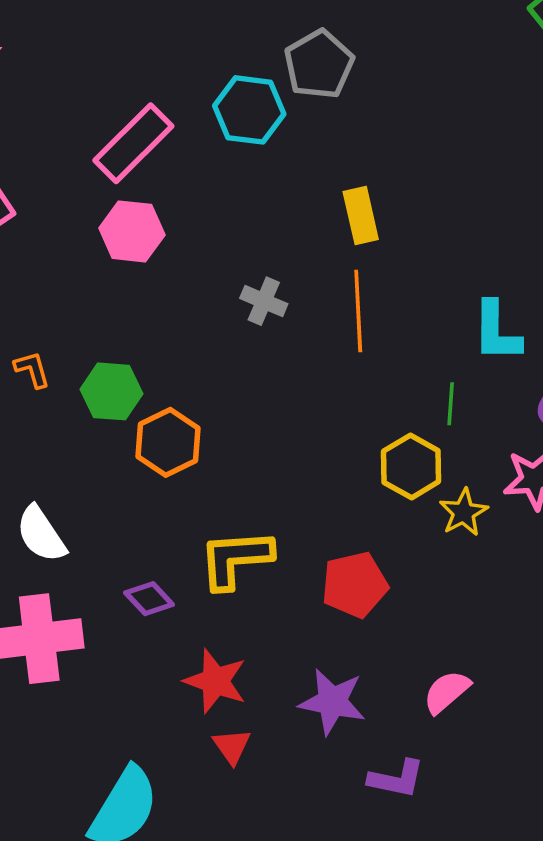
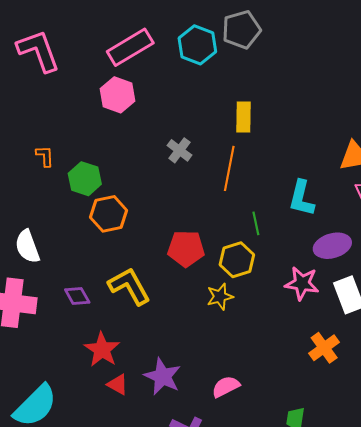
green line: (451, 404) -> (256, 223), moved, turned -30
yellow star: (464, 512) -> (220, 297), moved
yellow L-shape: (236, 559) -> (129, 286), turned 51
red pentagon: (355, 585) -> (186, 249), moved
red triangle: (232, 746) -> (118, 384), moved, turned -40

